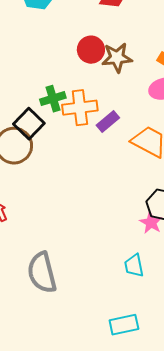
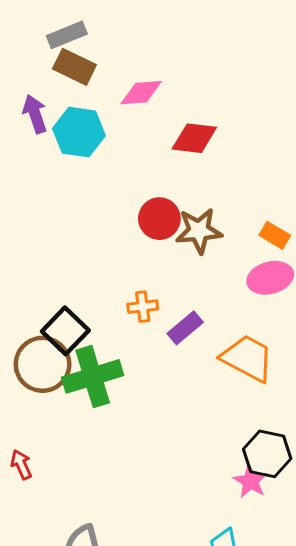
green cross: (53, 99) -> (93, 376), moved, size x1.5
orange cross: (80, 108) -> (143, 307), size x0.6

